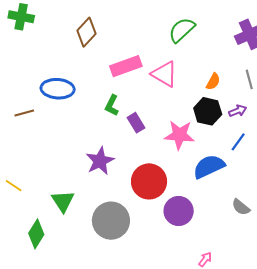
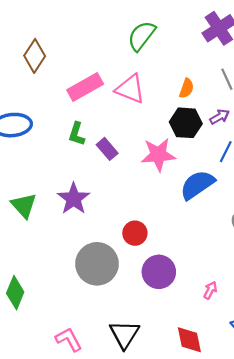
red circle: (149, 181) -> (135, 233), moved, size x0.6
green triangle: (63, 201) -> (24, 205), moved
purple circle: (179, 211) -> (159, 272), moved

